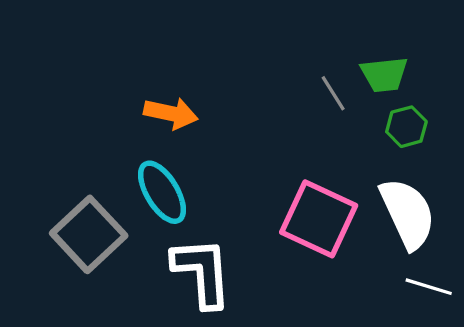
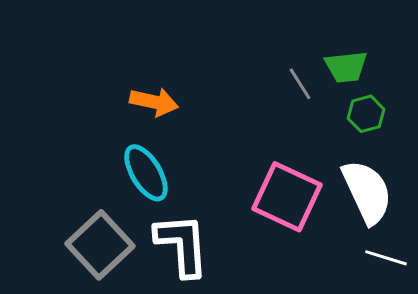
gray square: (89, 234) -> (100, 245), moved

